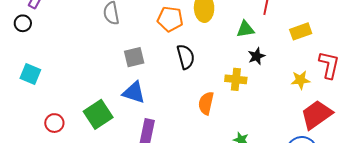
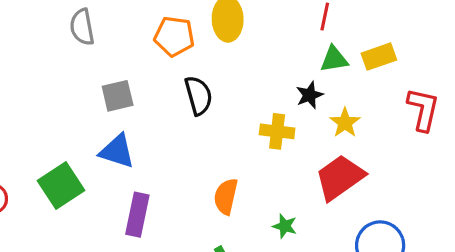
green triangle: (245, 29) -> (334, 59), moved
yellow star: (300, 80) -> (345, 123), moved, turned -30
orange semicircle: (206, 103) -> (226, 196), moved
red trapezoid: (317, 115) -> (340, 177), moved

